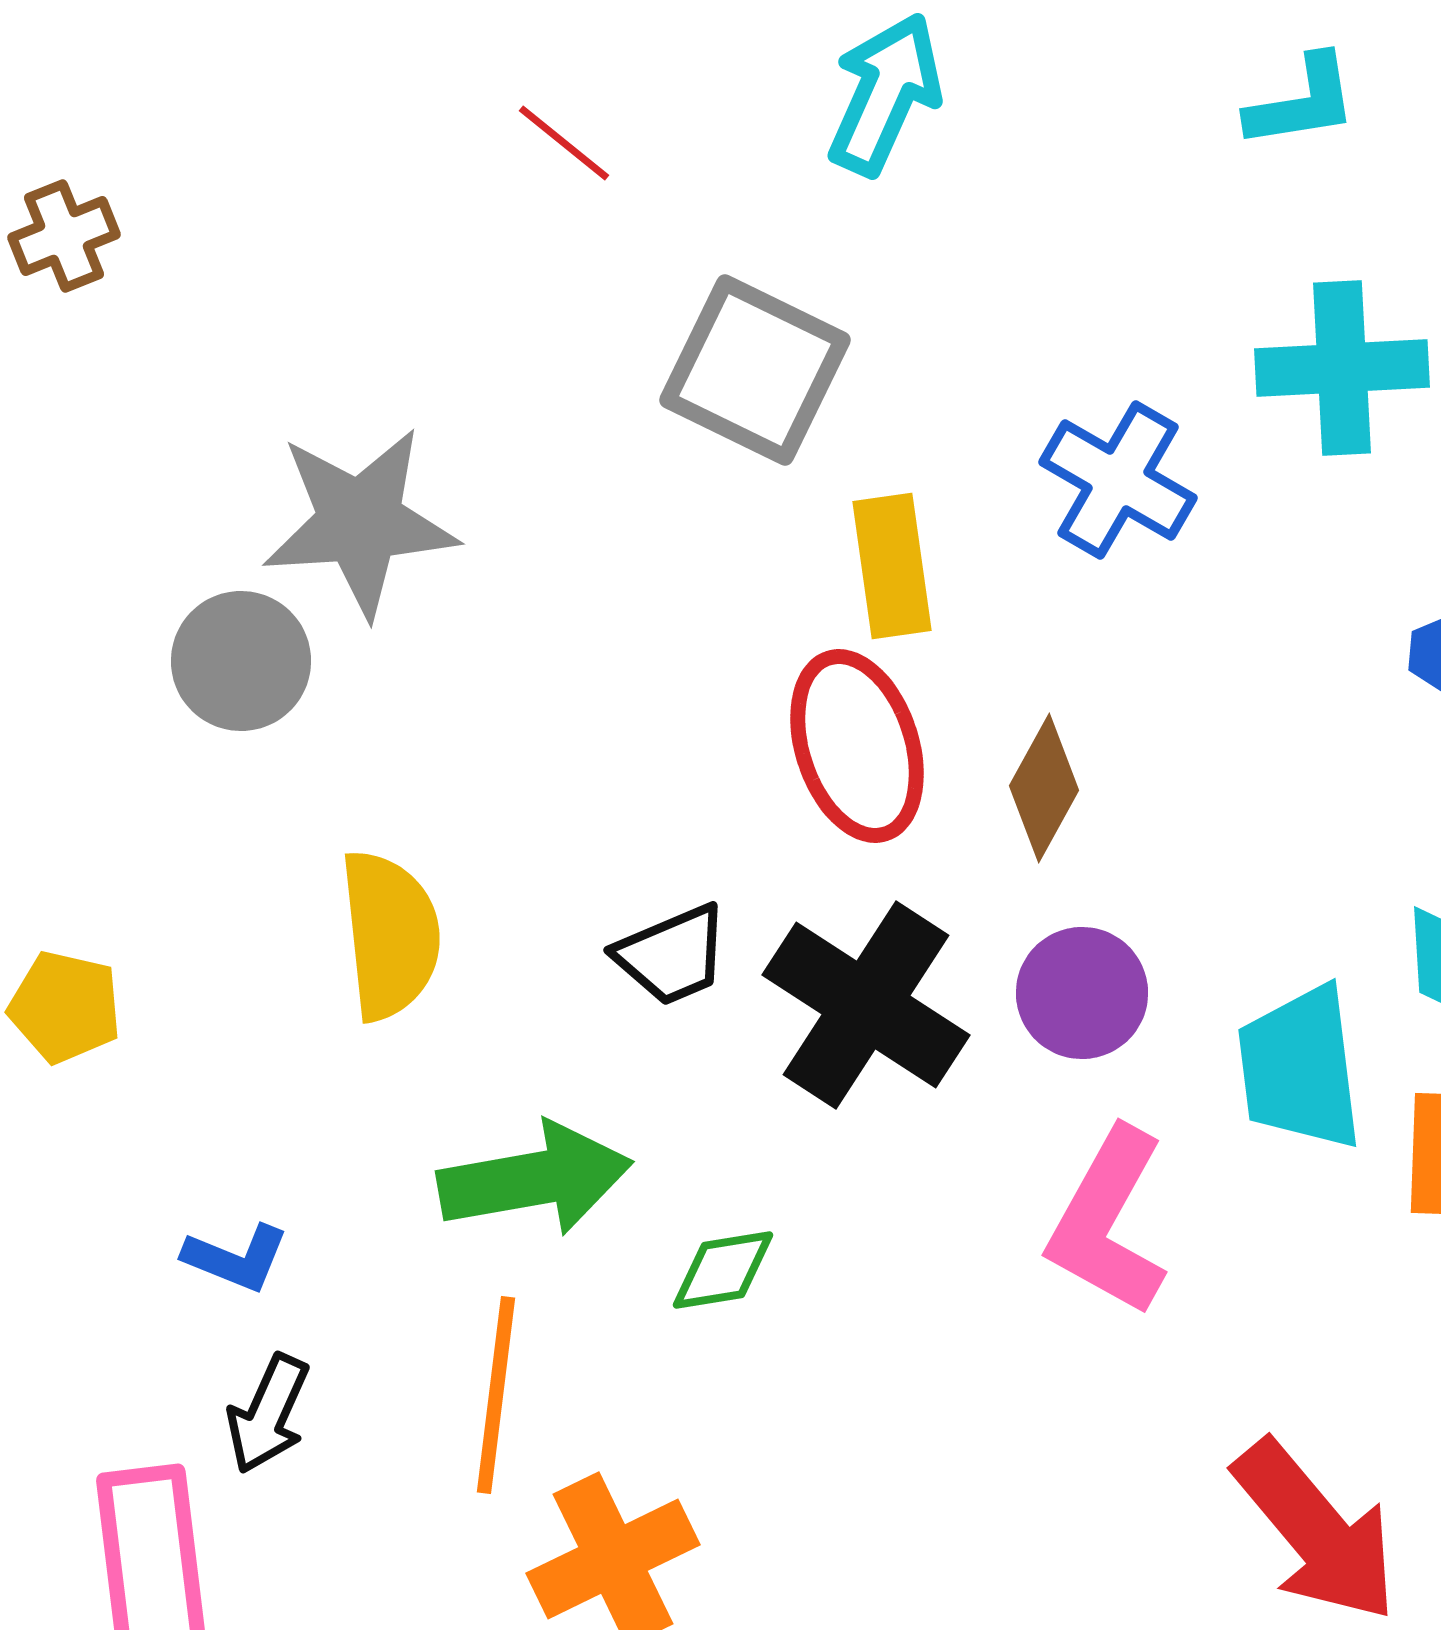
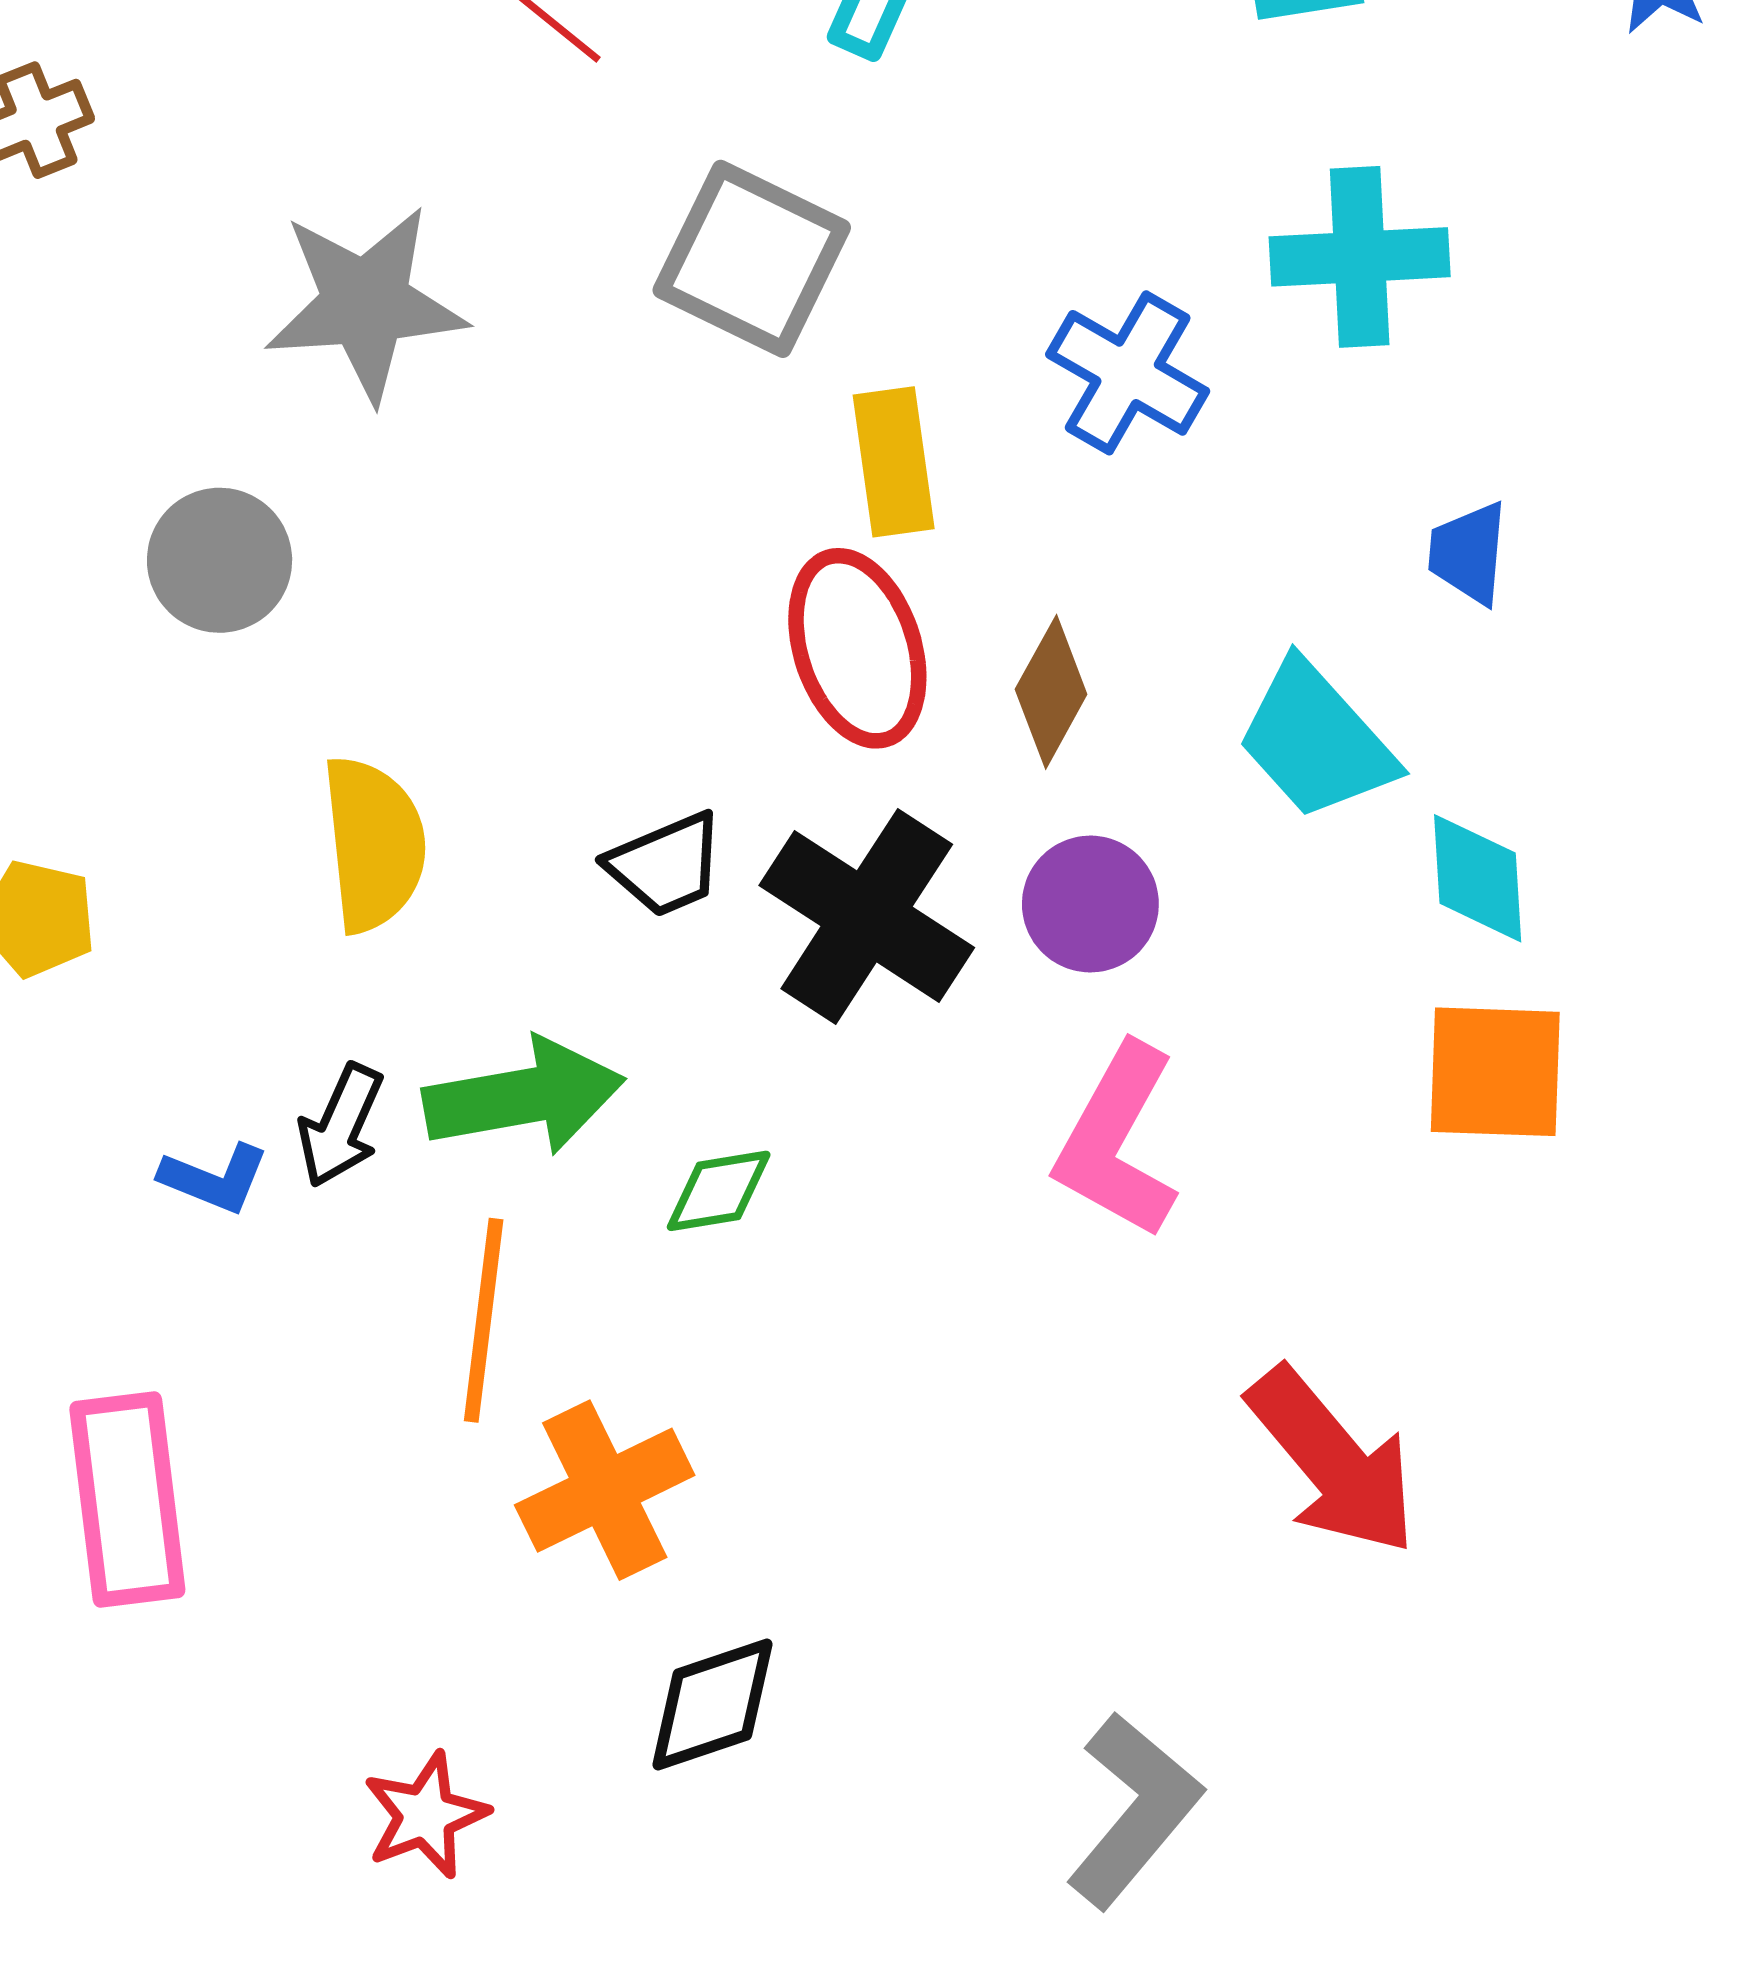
gray star: (360, 522) -> (366, 303), moved
cyan trapezoid: (1300, 1068) -> (1316, 740), moved, turned -35
black arrow: (268, 1414) -> (341, 1126), moved

